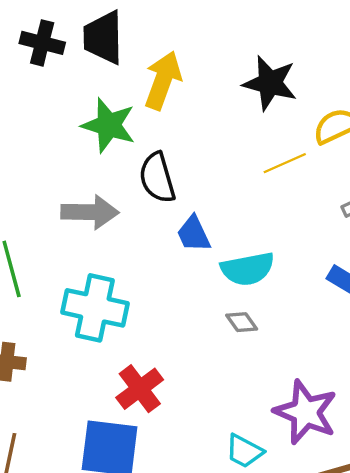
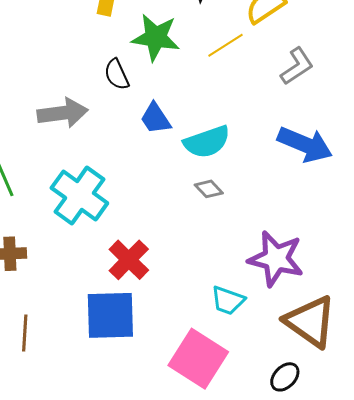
green star: (109, 125) -> (156, 37), moved
black semicircle: (157, 178) -> (117, 74), size x0.7
cyan cross: (95, 308) -> (79, 196), turned 32

